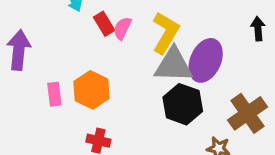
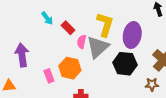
pink semicircle: (122, 28) -> (82, 42), moved
gray triangle: (174, 65) -> (98, 47), moved, turned -30

